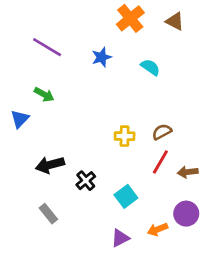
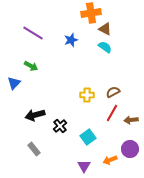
orange cross: (130, 18) -> (91, 13), turned 30
brown triangle: (175, 21) -> (105, 29), moved
purple triangle: (120, 238) -> (84, 166), turned -32

